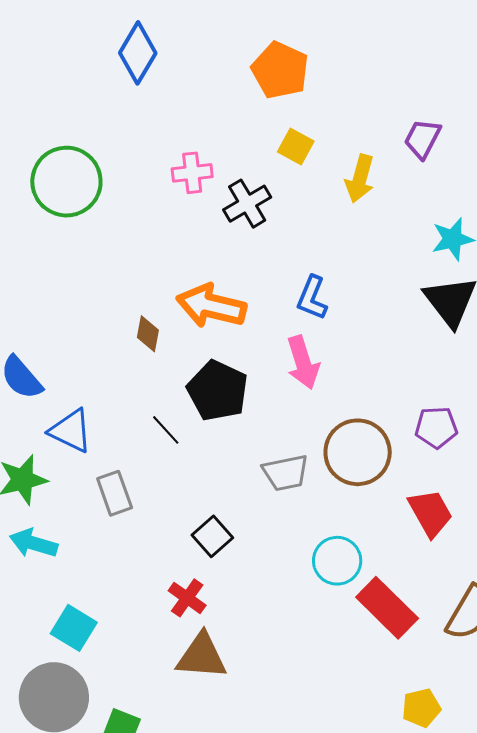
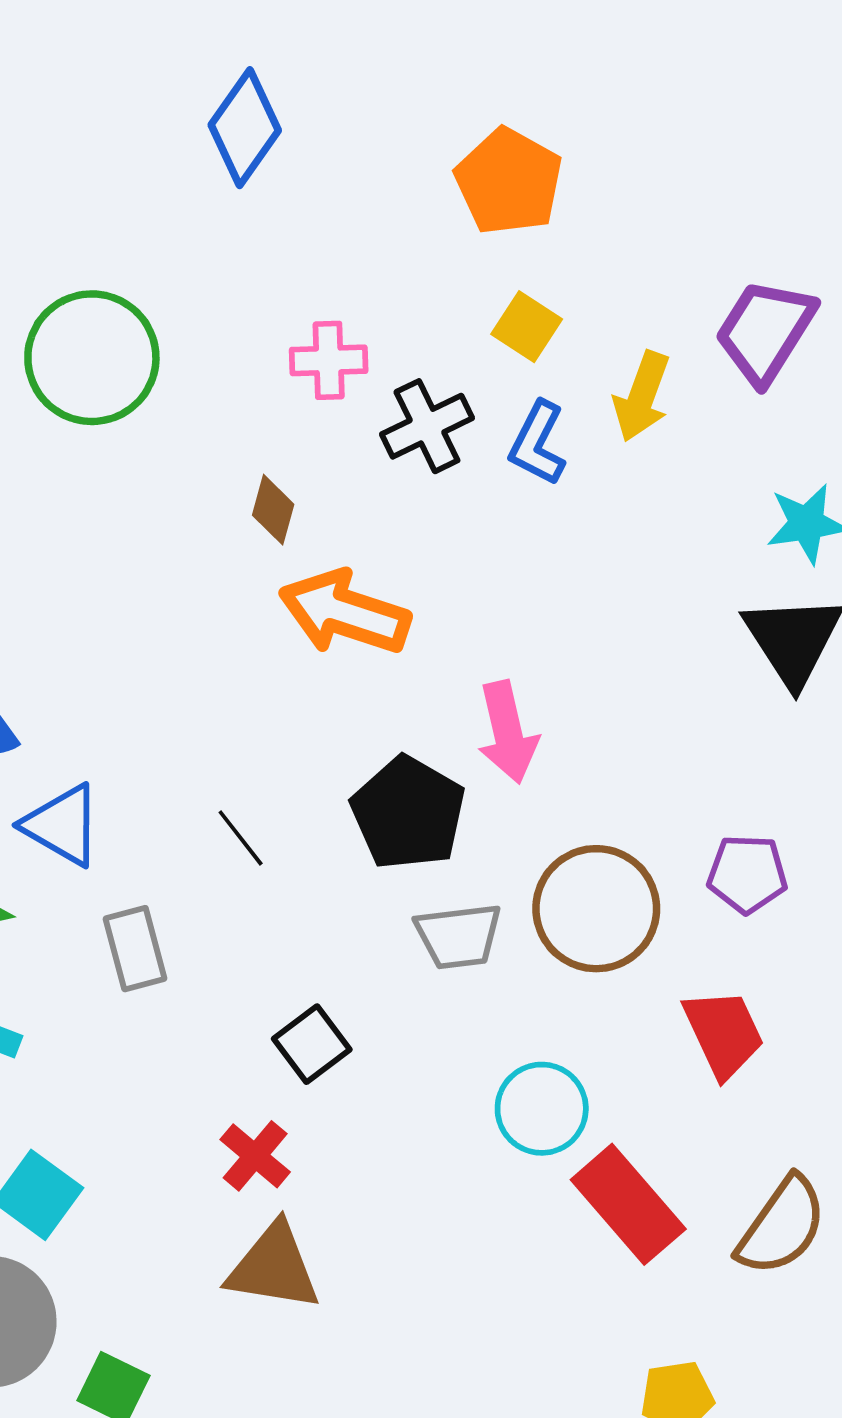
purple trapezoid: (423, 139) -> (765, 331), size x1.4
blue L-shape: (312, 298) -> (538, 443), moved
brown diamond: (148, 334) -> (273, 510), moved
black pentagon: (218, 391) -> (408, 813), moved

